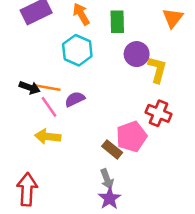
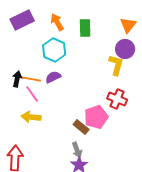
purple circle: (137, 54) -> (125, 49), moved
black arrow: (30, 88) -> (17, 79), turned -98
purple semicircle: (75, 99) -> (53, 77), moved

